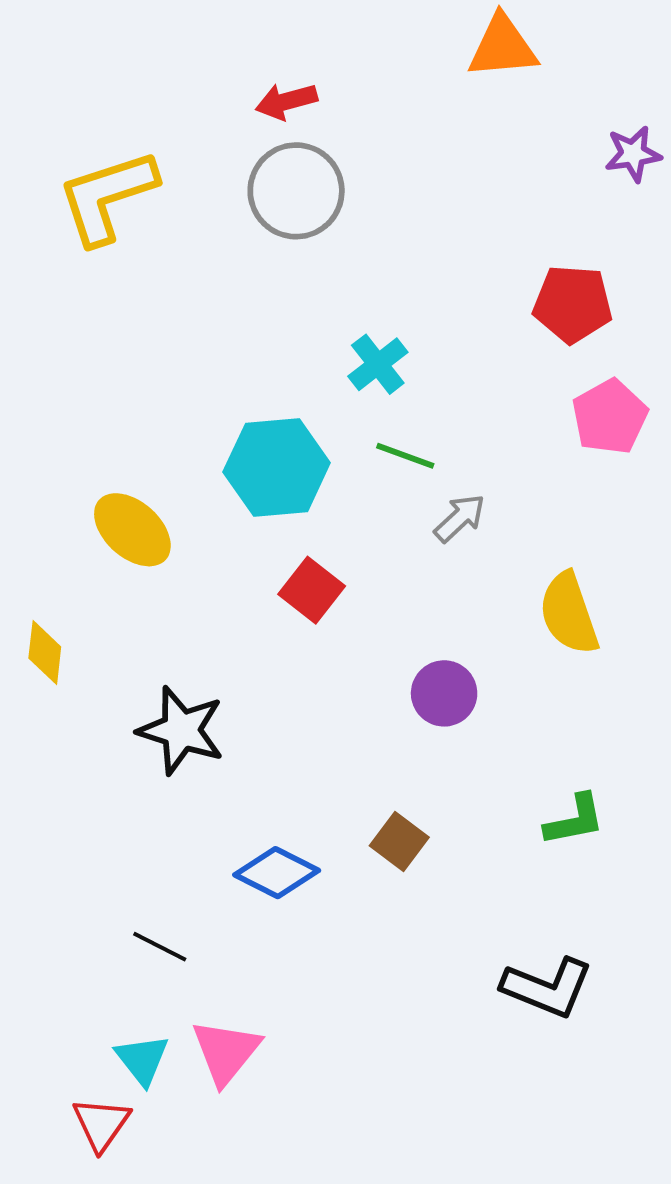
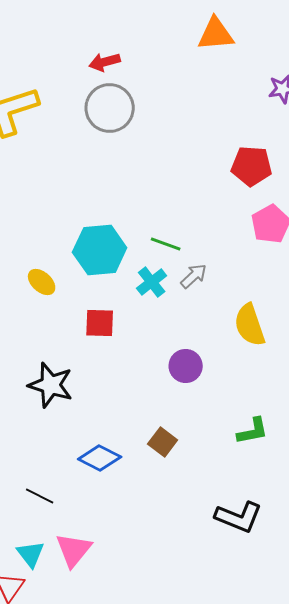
cyan cross: (378, 364) -> (152, 282), moved
yellow ellipse: (132, 530) -> (42, 282), moved, size x0.7
red square: (312, 590) -> (100, 323), moved, turned -36

